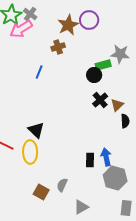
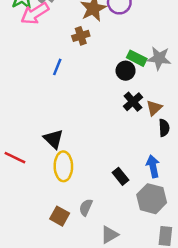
gray star: (120, 54) -> (159, 58), moved
green rectangle: (103, 65) -> (137, 58), turned 42
yellow ellipse: (30, 152) -> (63, 166), moved
blue arrow: (106, 157) -> (153, 166), moved
black rectangle: (90, 160) -> (121, 176), turned -40

